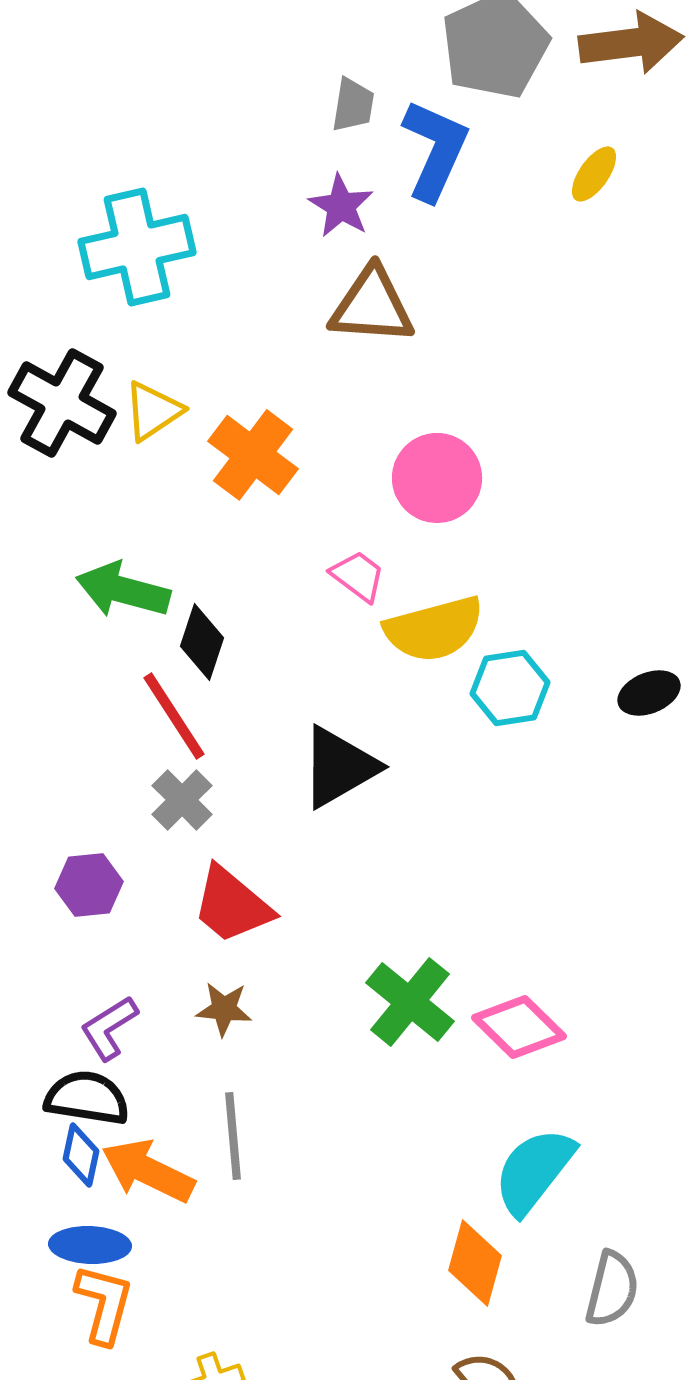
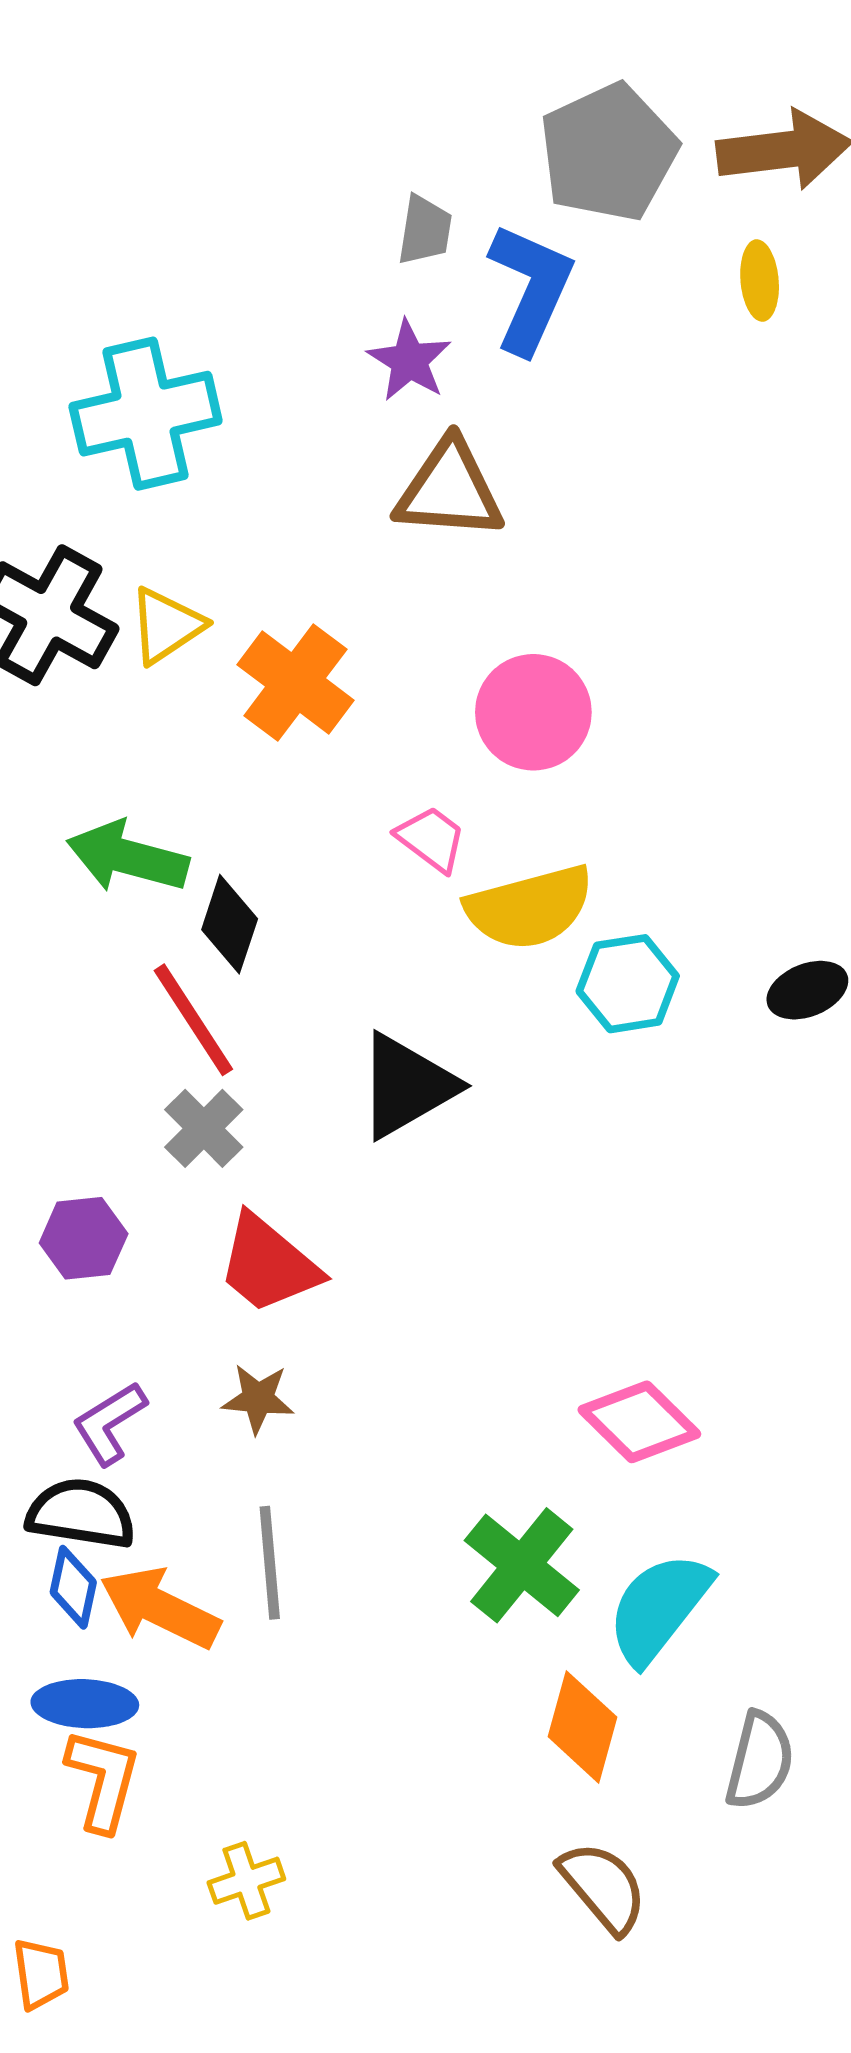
yellow ellipse: (594, 174) -> (760, 280), moved, turned -40
green cross: (410, 1002) -> (522, 1565), moved

